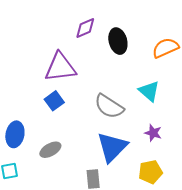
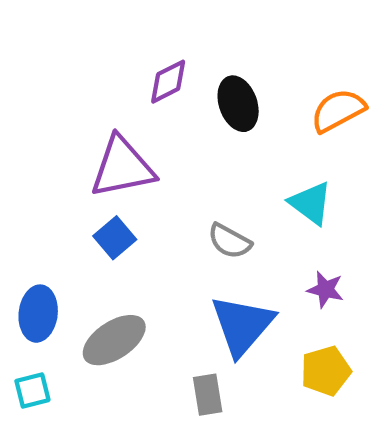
gray semicircle: (109, 106) -> (230, 241), size x0.7
gray ellipse: (50, 150) -> (114, 340), size x1.4

